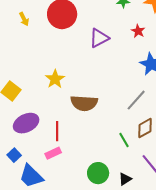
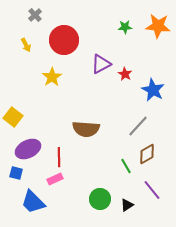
red star: (138, 31) -> (125, 74), moved
yellow star: (55, 79) -> (52, 77), moved
blue square: (14, 155) -> (16, 173), moved, turned -32

